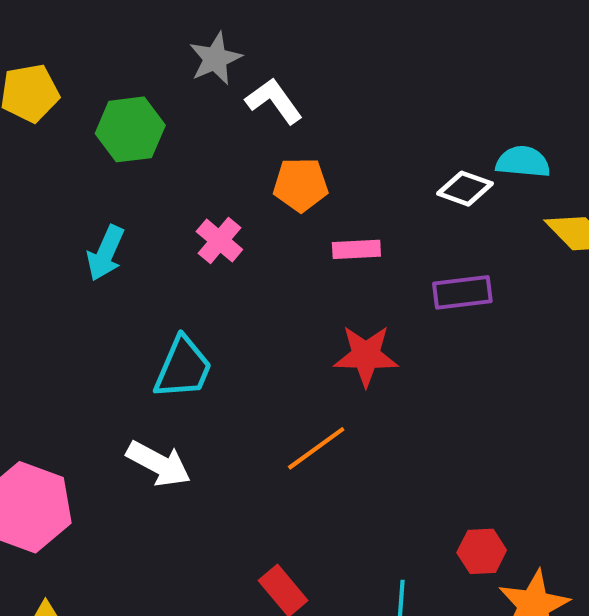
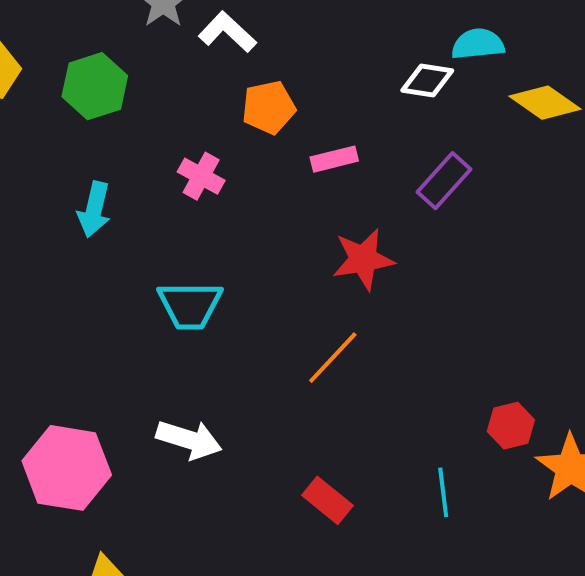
purple rectangle: (462, 292) -> (444, 181), turned -30
cyan trapezoid: (183, 368) -> (190, 305), turned 78
white arrow: (159, 464) -> (189, 440), moved

